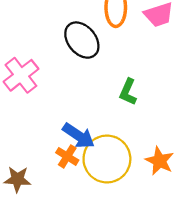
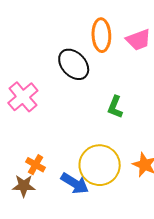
blue arrow: (79, 136) -> (75, 183), moved
orange cross: (67, 156) -> (36, 165), moved

